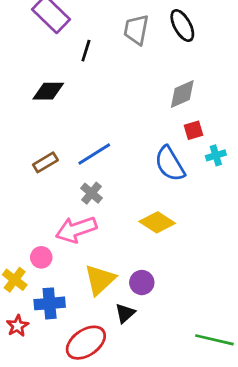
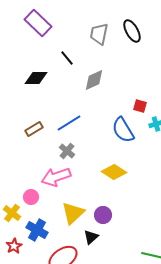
black line: (86, 51) -> (67, 58), moved, turned -56
gray diamond: (182, 94) -> (94, 80), moved
red square: (193, 130) -> (140, 106), turned 32
blue cross: (50, 303) -> (37, 230), turned 35

